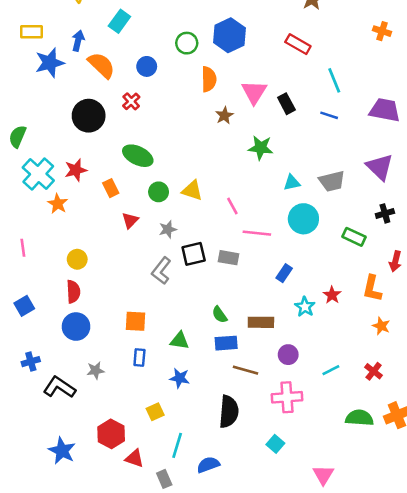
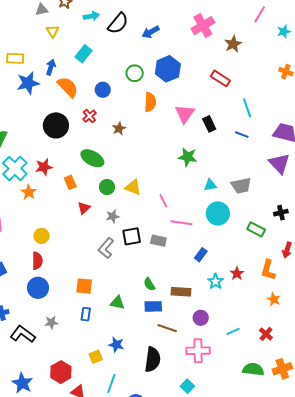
brown star: (224, 115) -> (119, 129), moved
purple triangle: (380, 167) -> (279, 163), moved
blue star: (180, 378) -> (116, 345), moved

